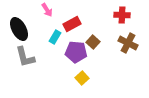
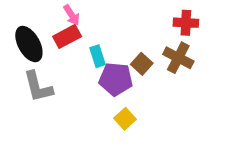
red rectangle: (72, 24) -> (67, 36), moved
cyan rectangle: (55, 37) -> (97, 56), moved, turned -48
brown cross: (128, 43) -> (178, 58), moved

